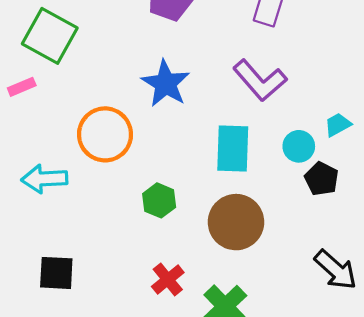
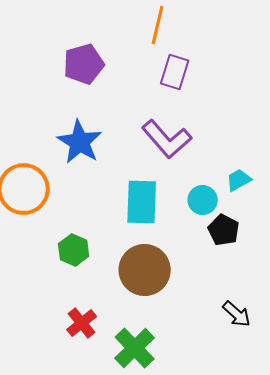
black arrow: (336, 270) -> (237, 314), size x0.7

